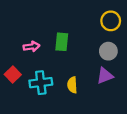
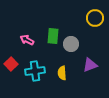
pink arrow: (31, 47) -> (27, 40), turned -144
gray circle: (108, 51) -> (71, 44), moved

